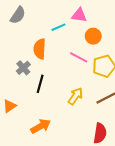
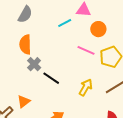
orange semicircle: (40, 49) -> (25, 44), moved
black line: (40, 84) -> (51, 78), turned -66

